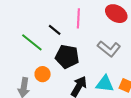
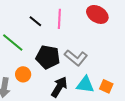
black line: (55, 30) -> (35, 21), moved
gray L-shape: (109, 49) -> (76, 58), moved

